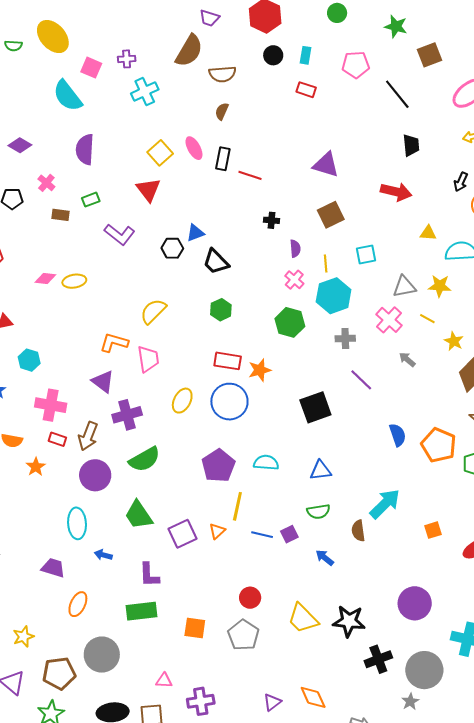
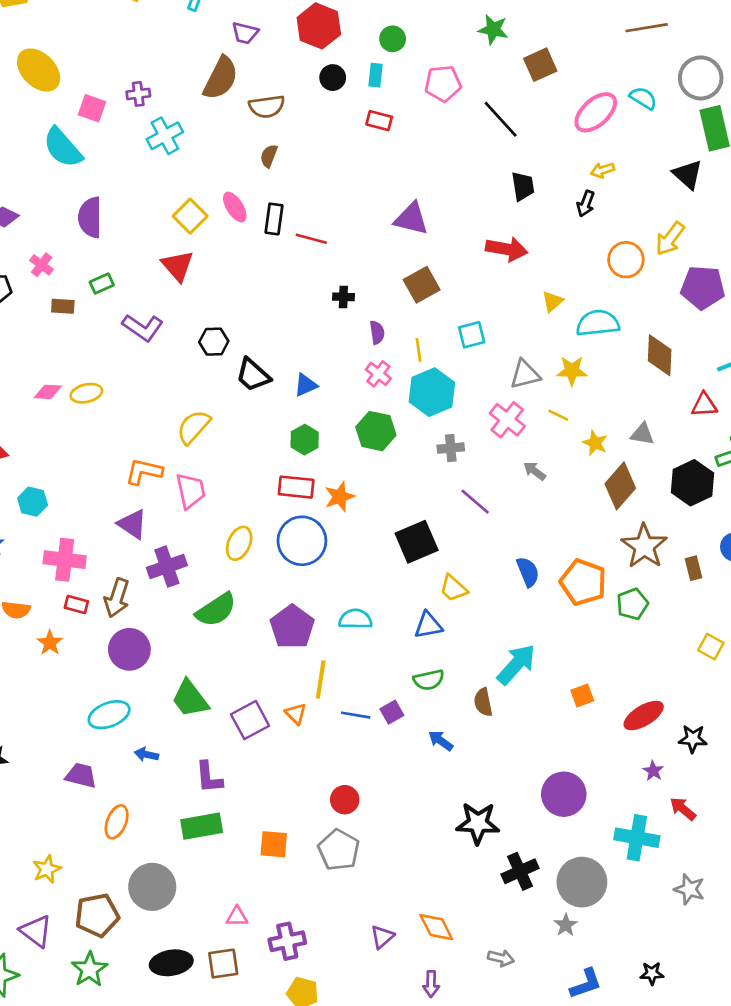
green circle: (337, 13) -> (393, 39), moved
black arrow: (461, 182) -> (586, 204), moved
blue triangle: (195, 233) -> (306, 385), moved
yellow triangle: (428, 233) -> (552, 301), turned -42
black trapezoid: (216, 262) -> (253, 375), moved
green hexagon: (221, 310) -> (305, 440), moved
green semicircle: (145, 459) -> (216, 610), moved
cyan ellipse: (77, 523) -> (109, 715), turned 76
orange triangle: (217, 531) -> (296, 714), turned -30
yellow trapezoid: (303, 618) -> (453, 588), moved, size x0.7

